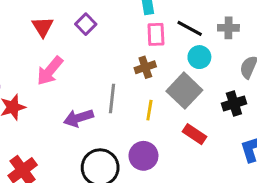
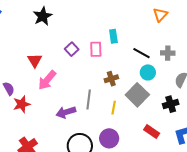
red triangle: (43, 27) -> (35, 60), moved
pink rectangle: (156, 34) -> (96, 49), moved
red rectangle: (195, 134) -> (152, 131), moved

